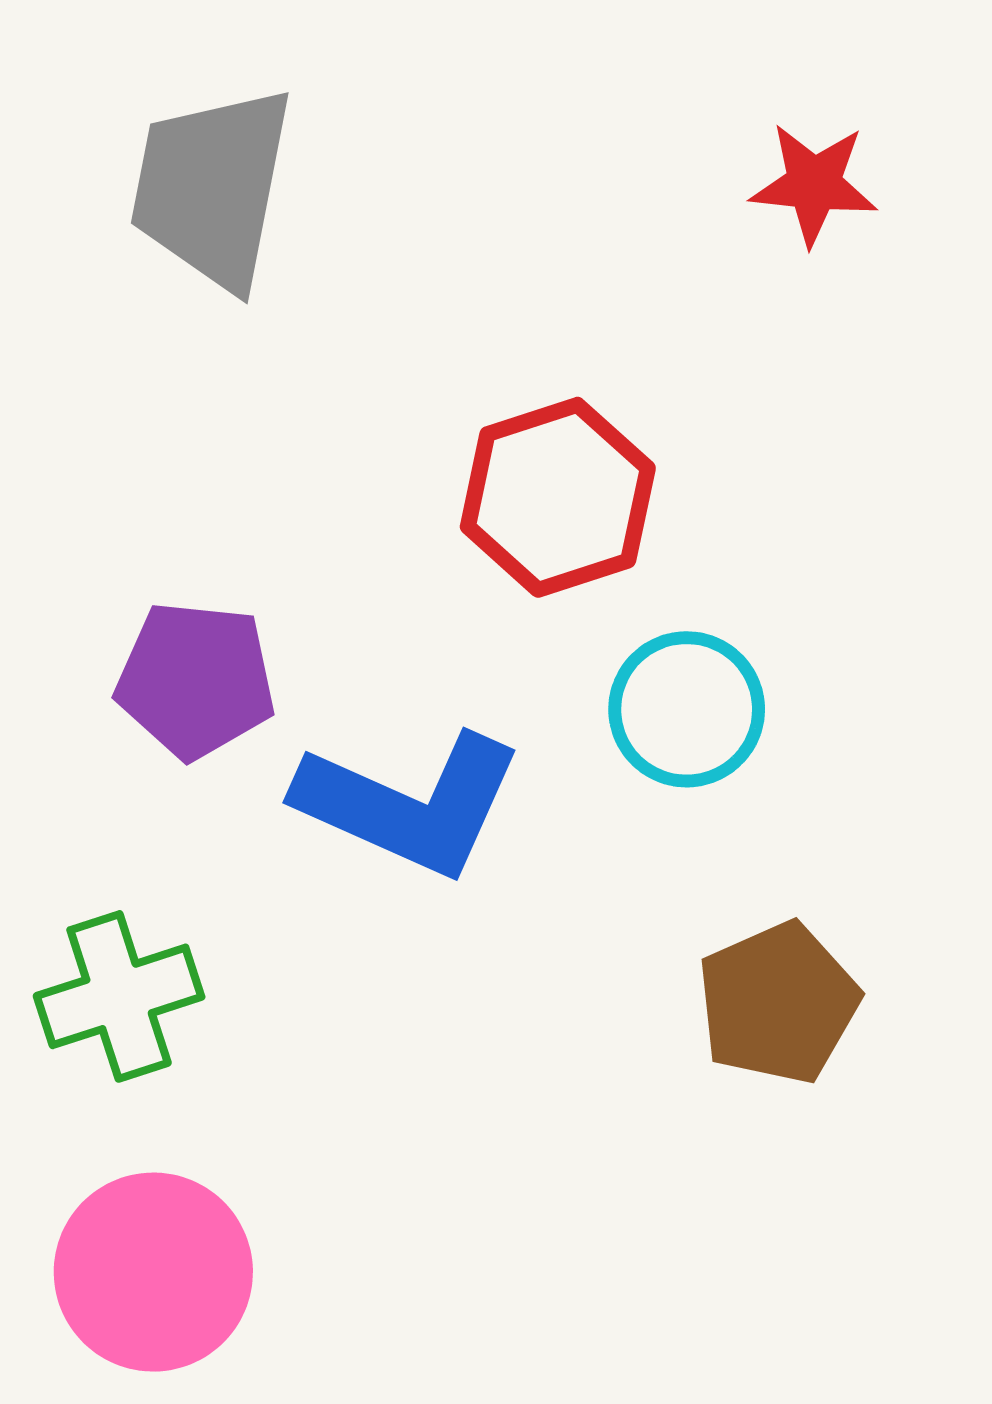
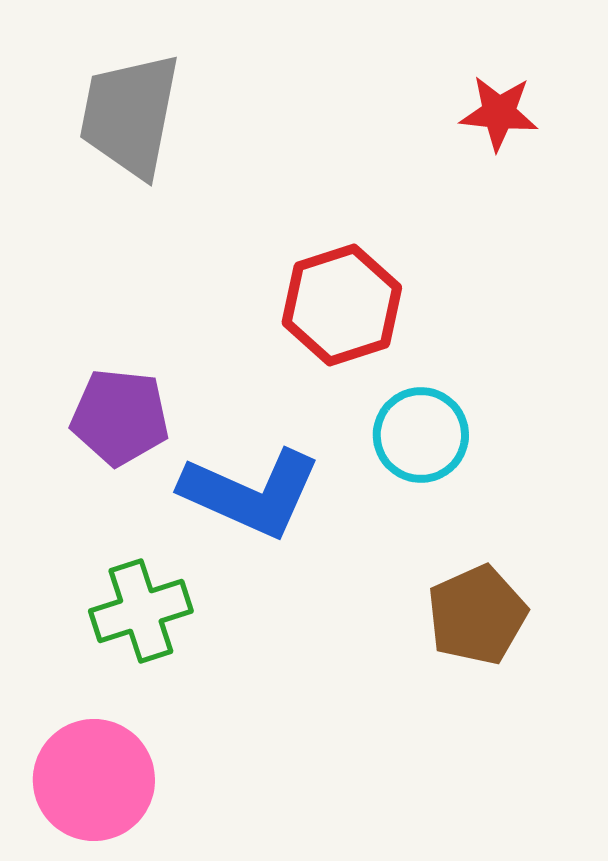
green cross: (119, 996) -> (141, 611), moved

